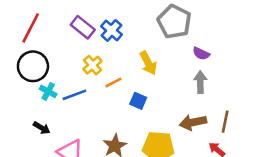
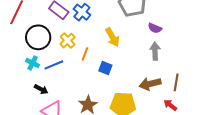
black circle: (33, 66) -> (38, 37), moved
orange line: (113, 82) -> (85, 54), turned -40
black arrow: (42, 128) -> (41, 89), moved

